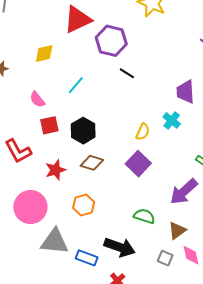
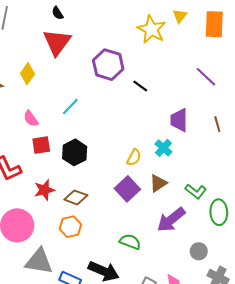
red triangle: (78, 19) -> (57, 42), moved, turned -32
yellow diamond: (44, 53) -> (28, 74), moved, turned -45
black line: (127, 73) -> (140, 86), moved
brown diamond: (92, 163) -> (76, 197), moved
brown triangle: (177, 231) -> (158, 183), moved

